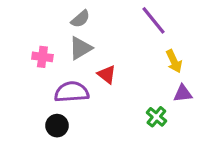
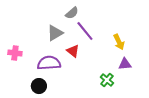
gray semicircle: (80, 19) -> (72, 13), moved
purple line: (154, 20) -> (85, 31), moved
pink cross: (42, 57) -> (15, 53), moved

